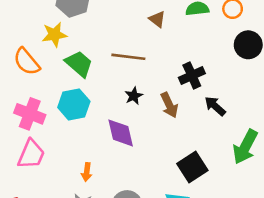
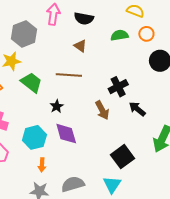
brown triangle: (157, 19) -> (80, 46), moved
black star: (134, 96) -> (57, 106), moved
cyan hexagon: (74, 104) -> (34, 137), moved

